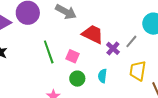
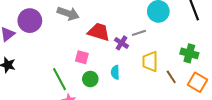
gray line: (131, 41) -> (139, 33), turned 40
green line: (49, 52) -> (59, 79), moved

